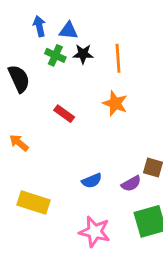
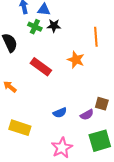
orange line: (118, 58) -> (96, 37), moved
red rectangle: (64, 114) -> (41, 67), size x1.5
pink star: (95, 232) -> (62, 148), turned 30

